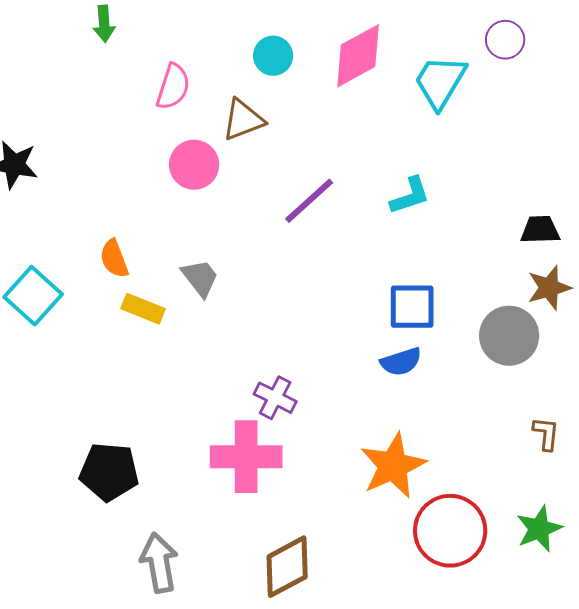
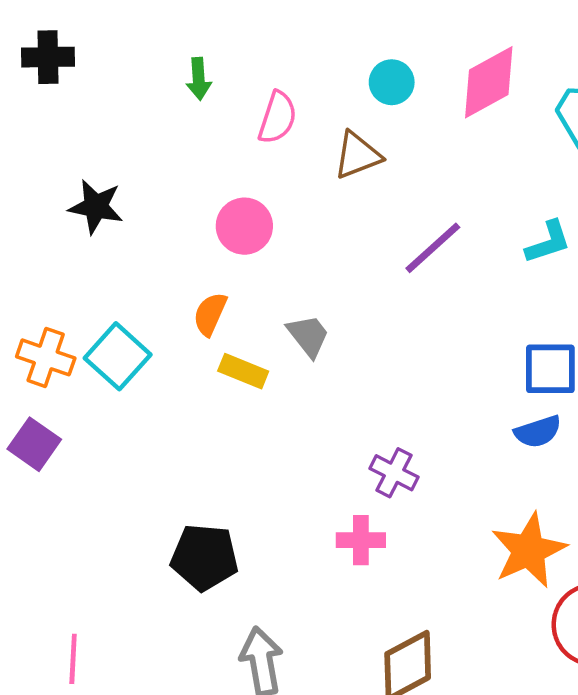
green arrow: (104, 24) -> (199, 79), moved
pink circle: (194, 165) -> (244, 226), moved
orange semicircle: (114, 259) -> (210, 314), turned 45
pink cross: (246, 457) -> (361, 540), size x0.6

